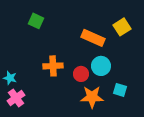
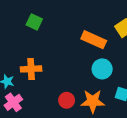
orange cross: (53, 66) -> (31, 69), moved
red circle: (81, 74) -> (67, 100), moved

